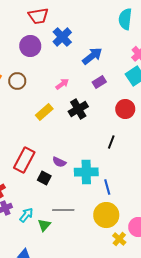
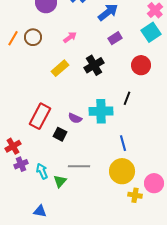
pink arrow: (62, 84) -> (70, 37), moved
cyan cross: (86, 172) -> (101, 111), moved
cyan arrow: (26, 215) -> (42, 171), turned -63
yellow cross: (119, 239) -> (135, 195), turned -32

